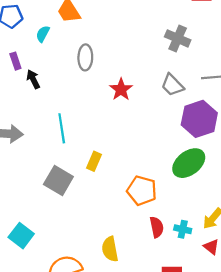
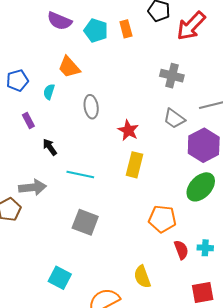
black arrow: (33, 79) -> (50, 147), moved
cyan line: (62, 128) -> (80, 175), turned -60
yellow rectangle: (94, 161) -> (135, 165), moved, size x1.4

